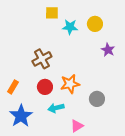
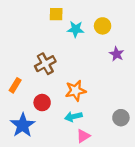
orange rectangle: (13, 87) -> (15, 85), moved
red circle: (45, 87) -> (42, 103), moved
gray circle: (97, 99) -> (121, 118), moved
cyan arrow: (56, 108) -> (73, 117), moved

